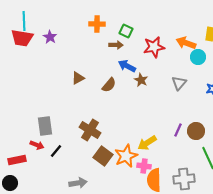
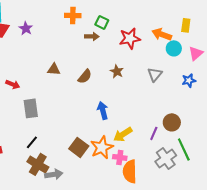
blue arrow: (127, 66) -> (103, 110), moved, turned 48
brown triangle: (78, 78) -> (54, 69), turned 32
gray rectangle: (45, 126) -> (31, 108), moved
brown cross: (90, 130) -> (38, 164), moved
purple line: (178, 130) -> (154, 133), moved
red arrow: (37, 145) -> (13, 84), moved
gray cross: (184, 179) -> (166, 158), moved, turned -30

